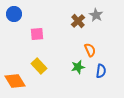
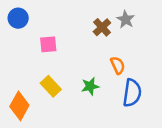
green star: (78, 67) -> (90, 86), moved
blue semicircle: (101, 71) -> (132, 93), size x1.5
orange diamond: (15, 81) -> (19, 106), turned 60

